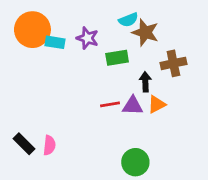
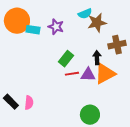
brown star: (145, 32) -> (97, 23), turned -30
green rectangle: (117, 58) -> (66, 59), moved, turned -42
orange triangle: (157, 104) -> (105, 74), size x1.6

